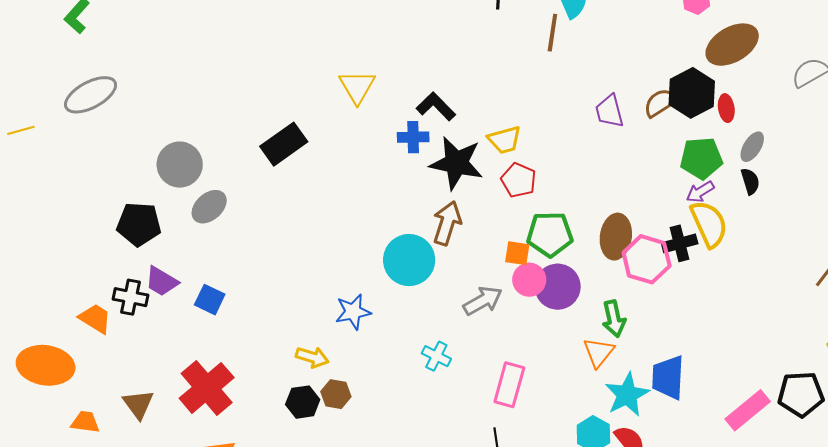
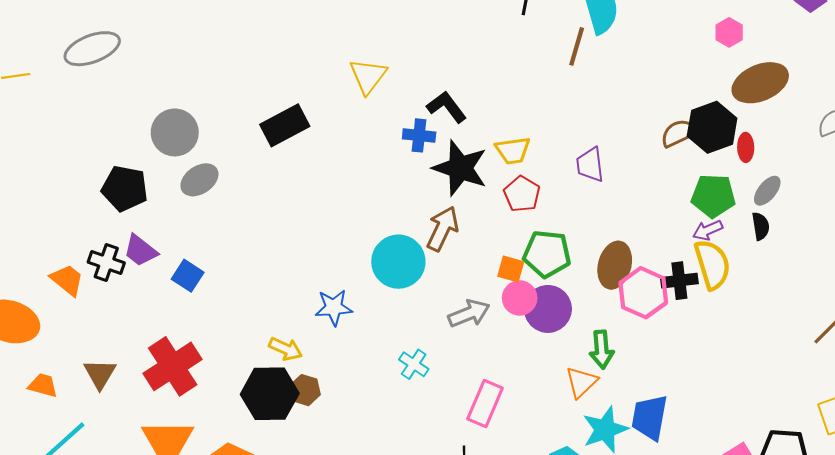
purple trapezoid: (609, 111) -> (590, 165), moved
black hexagon: (303, 402) -> (270, 394), size x1.6

